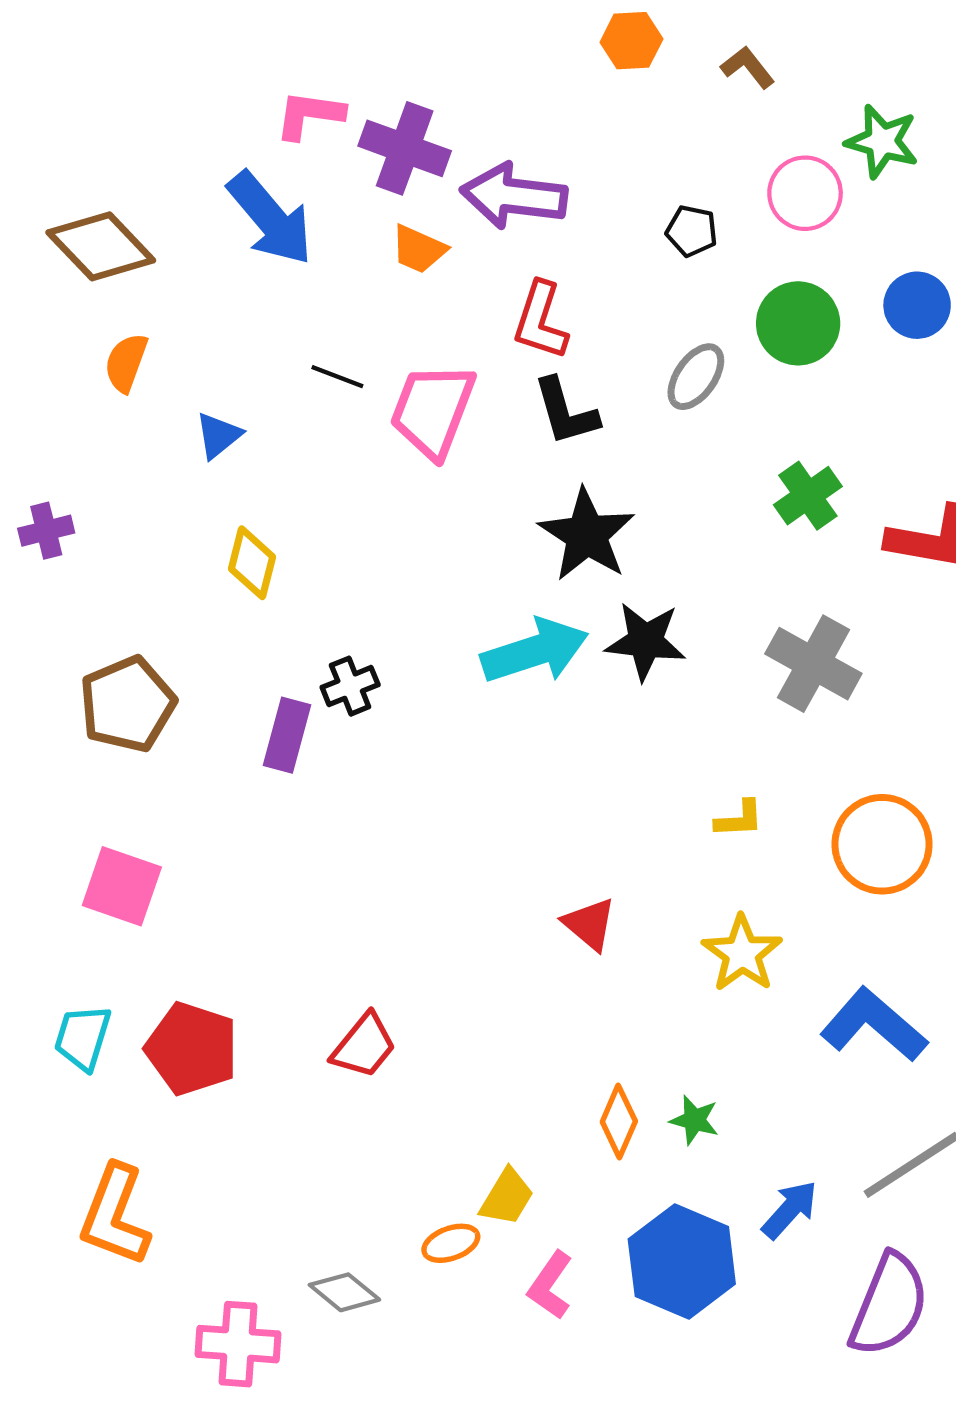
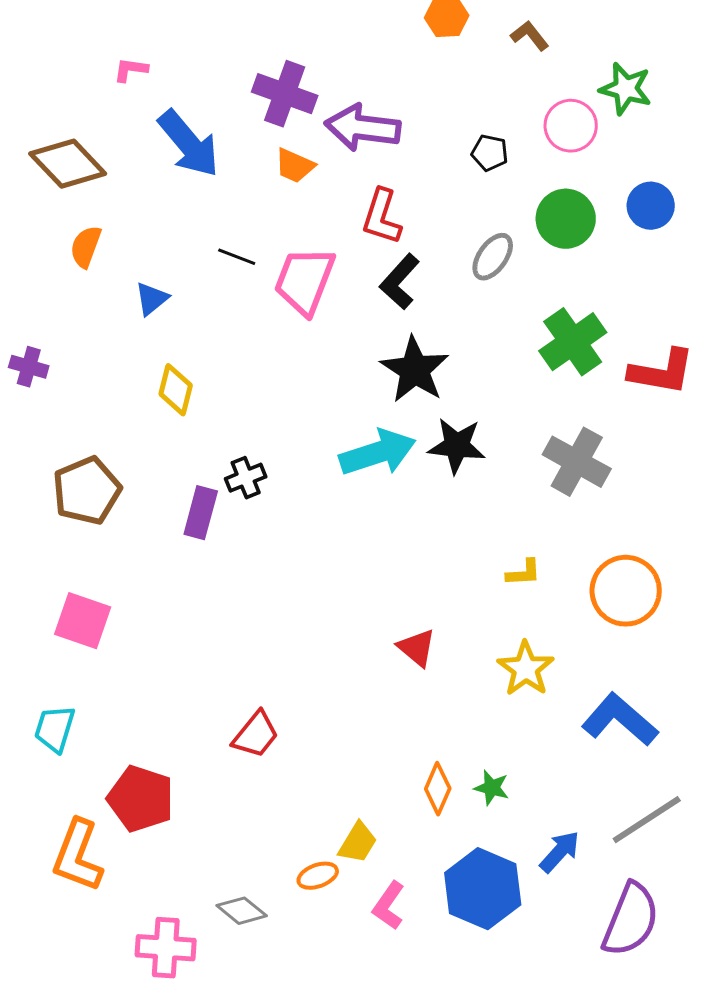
pink L-shape: (309, 115) -> (131, 70), moved, size x0.7
black L-shape: (566, 412) -> (400, 282), turned 58
green cross: (808, 496) -> (573, 342), size x1.4
purple cross: (46, 531) -> (29, 367), turned 30
red pentagon: (192, 1049) -> (141, 799), moved

